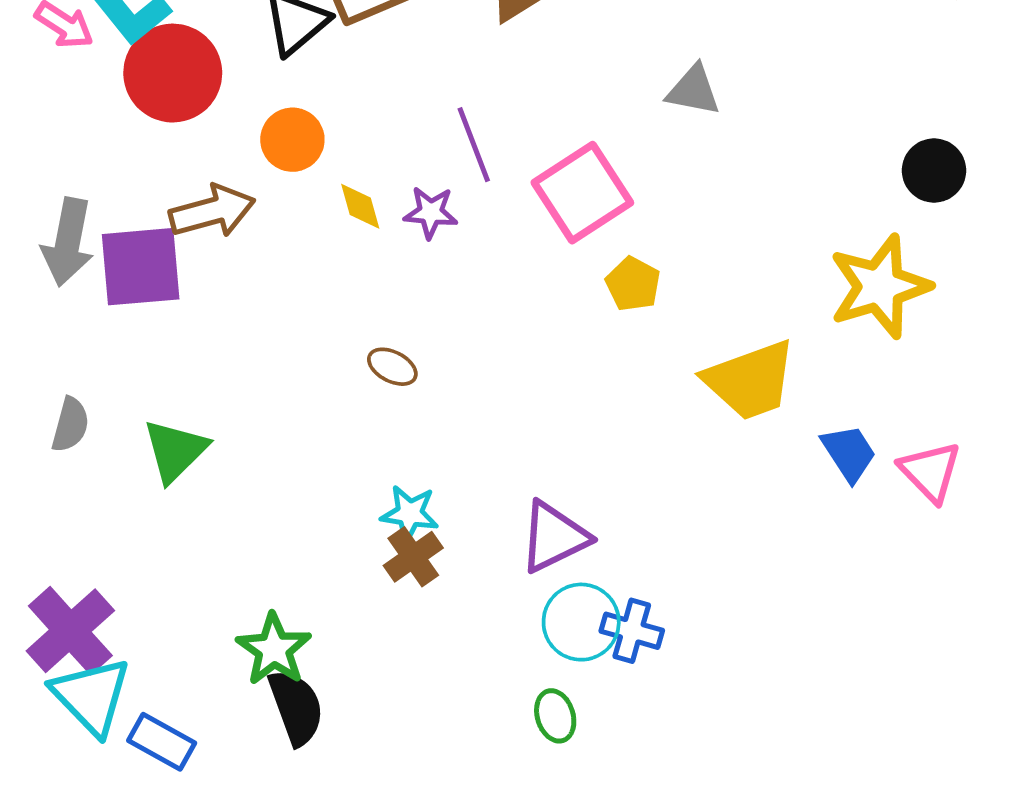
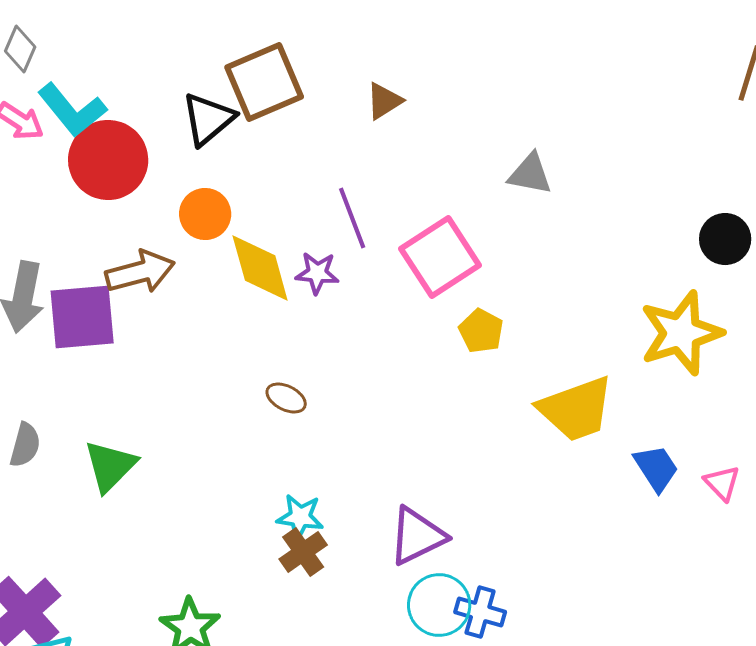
yellow diamond: (360, 206) -> (260, 268), size x1.8
pink triangle: (930, 472) -> (722, 483), size x0.7

